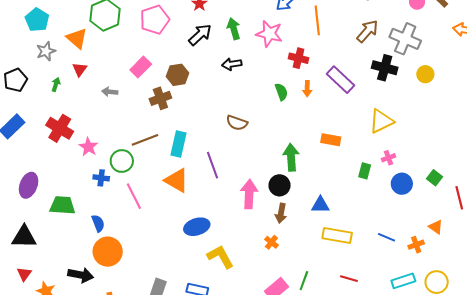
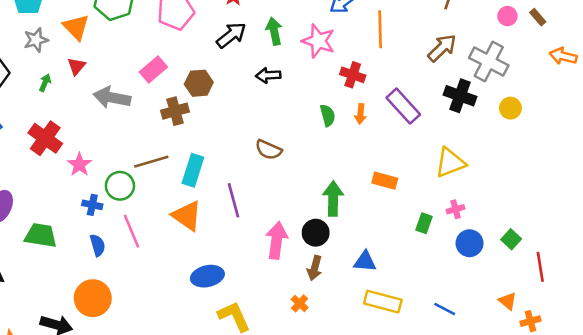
gray arrow: (110, 92) -> (112, 98), size x1.8
blue semicircle: (98, 223) -> (98, 245), moved
orange cross: (416, 245) -> (530, 321), moved

